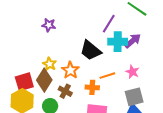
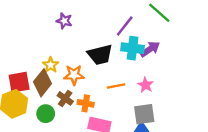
purple star: (49, 25) -> (64, 21), moved
black trapezoid: (91, 50) -> (100, 55), turned -60
orange star: (70, 70) -> (74, 75), turned 30
orange cross: (92, 87) -> (86, 103), moved

